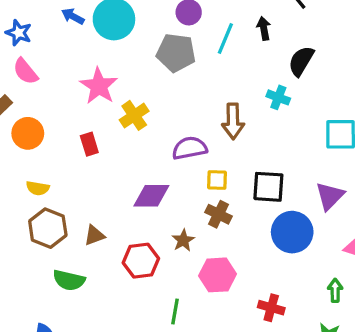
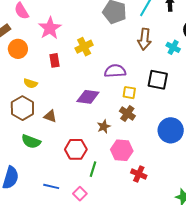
pink star: (99, 86) -> (50, 28), moved
brown arrow: (233, 121) -> (144, 39), moved
black square: (268, 187) -> (158, 80), moved
yellow semicircle: (38, 188) -> (30, 83), moved
brown triangle: (94, 235) -> (50, 116), turned 32
red hexagon: (141, 261) -> (76, 149), moved
red cross: (271, 308) -> (139, 174), moved

